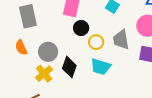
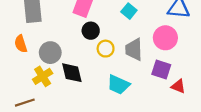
black diamond: (69, 67) -> (72, 73), turned -40
cyan trapezoid: (101, 67) -> (118, 85), moved

